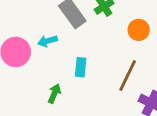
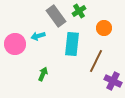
cyan rectangle: (81, 67) -> (72, 44), moved, size x1.6

